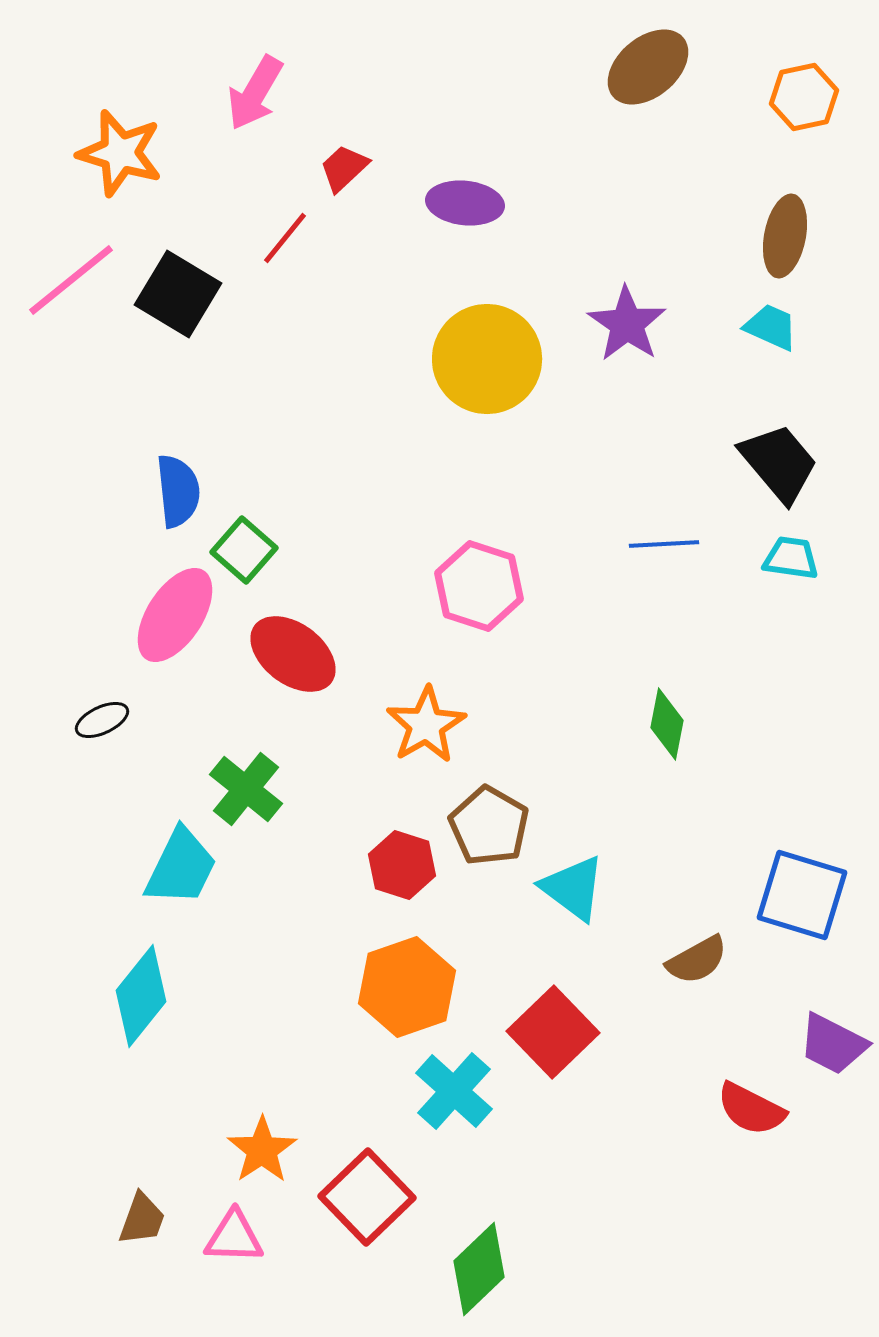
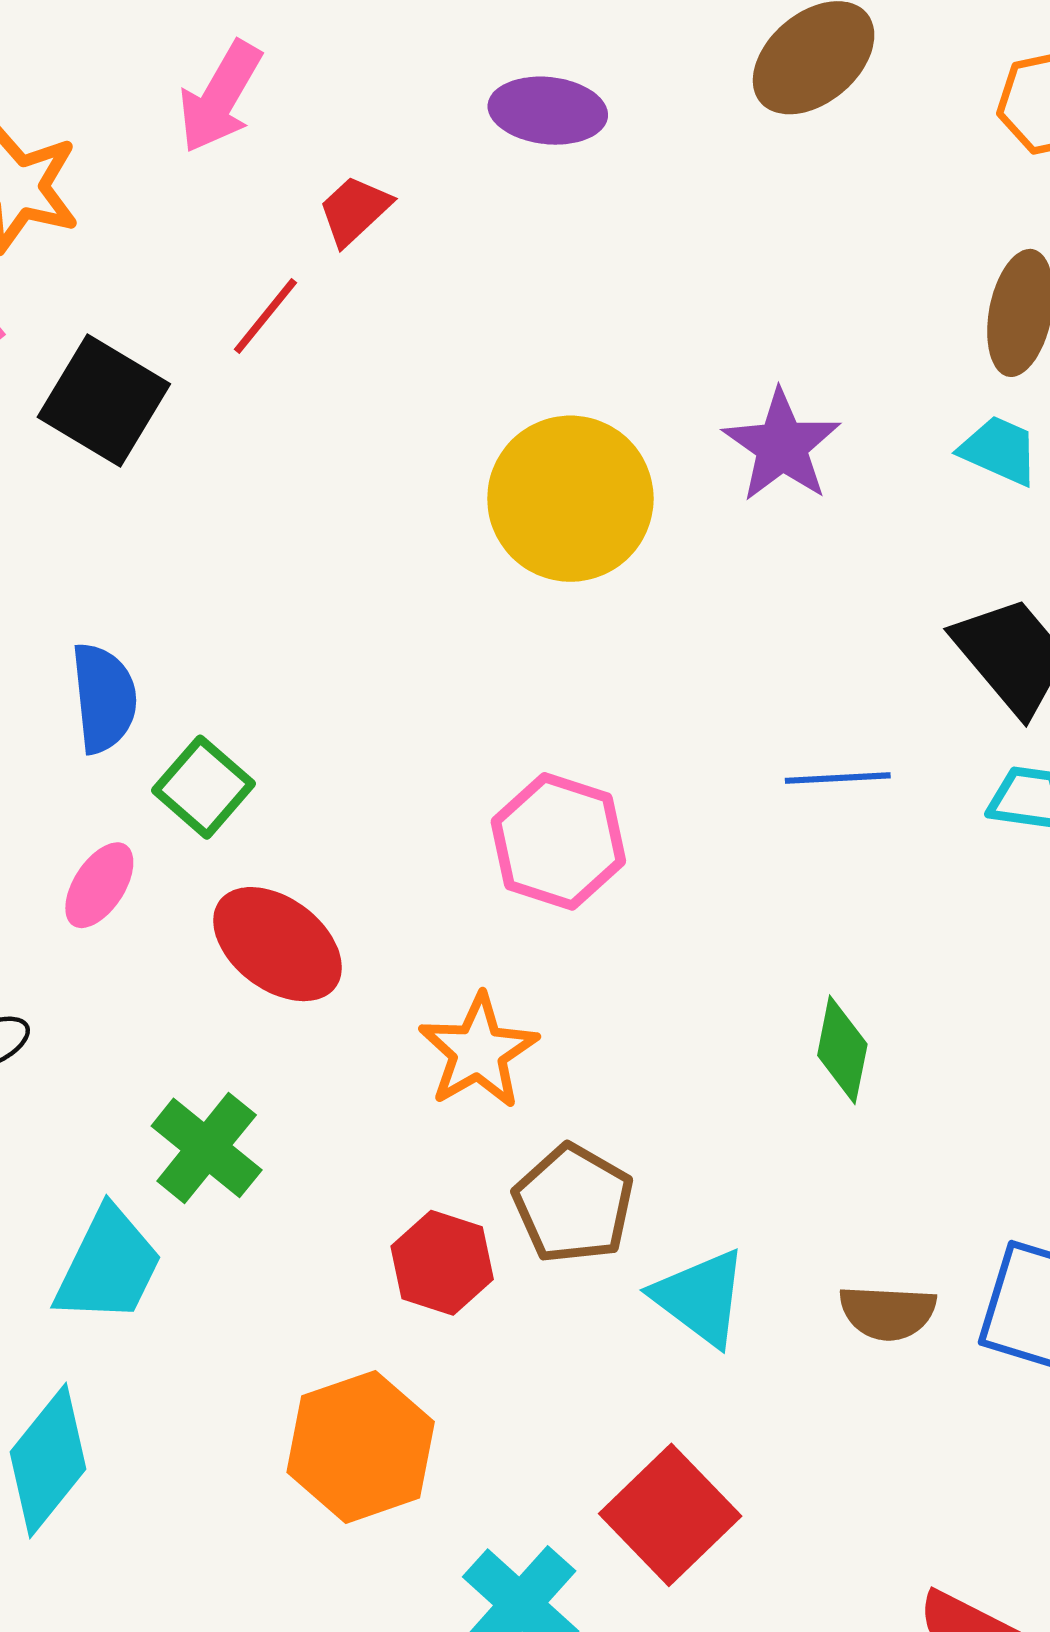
purple ellipse: (465, 203) -> (548, 111), moved
pink ellipse: (175, 615) -> (99, 885), size x0.6
brown semicircle: (697, 960) -> (888, 1313), moved, turned 32
orange hexagon: (407, 987) -> (361, 1447), moved

